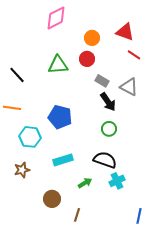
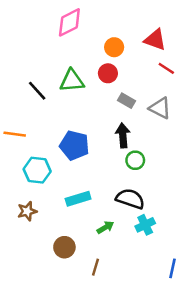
black line: (17, 75) -> (37, 91), moved
black arrow: (108, 102) -> (123, 135), moved, turned -150

